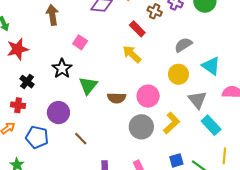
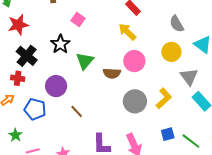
gray semicircle: (183, 45) -> (177, 24), turned -90
black cross: (27, 82) -> (27, 56), size x1.5
pink circle: (148, 96) -> (134, 61), moved

